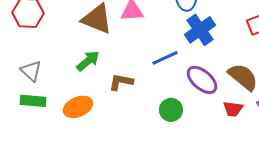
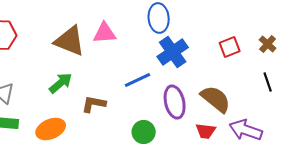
purple ellipse: (202, 80) -> (175, 102), turned 36

